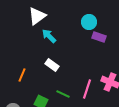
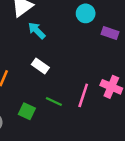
purple rectangle: (99, 37) -> (110, 33), moved

